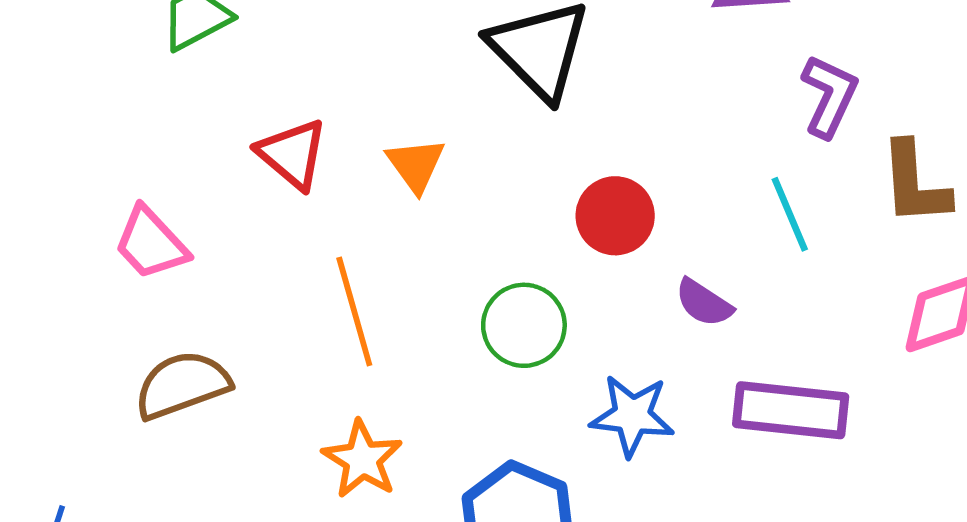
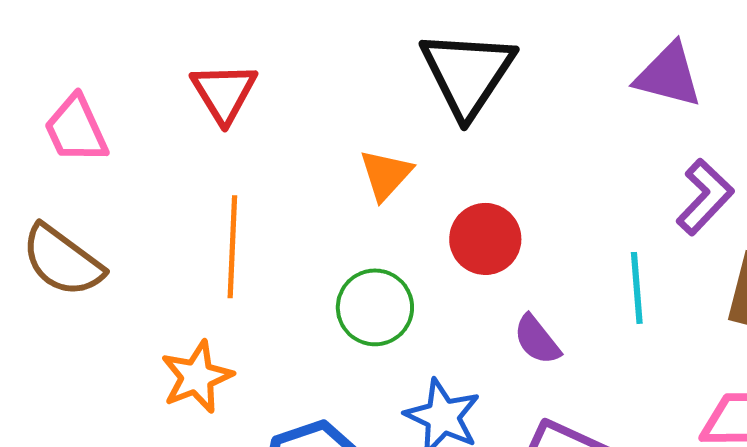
orange triangle: (416, 165) -> (386, 175), moved
brown semicircle: (182, 385) -> (62, 261), turned -142

